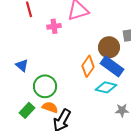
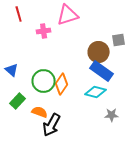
orange diamond: (88, 66) -> (62, 84), moved
green circle: (45, 86) -> (44, 81), moved
green rectangle: (27, 110) -> (18, 101), moved

